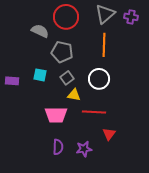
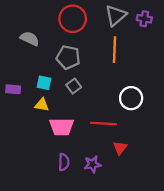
gray semicircle: (40, 31) -> (30, 39), moved
white circle: (99, 79) -> (131, 98), moved
yellow triangle: (74, 95) -> (42, 105), moved

